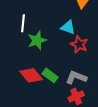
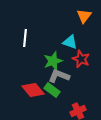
green star: (37, 40) -> (53, 61), moved
gray L-shape: (76, 77) -> (59, 76), moved

